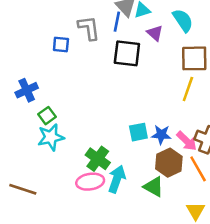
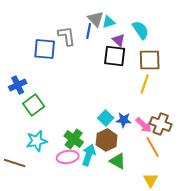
blue square: (61, 44) -> (45, 49), size x1.6
black square: (127, 53) -> (115, 56), moved
green square: (47, 116) -> (34, 105), size x1.5
cyan square: (138, 132) -> (106, 118), turned -35
cyan star: (51, 137) -> (37, 141), moved
brown hexagon: (169, 163) -> (107, 140), moved

